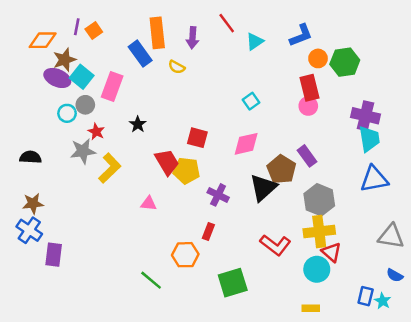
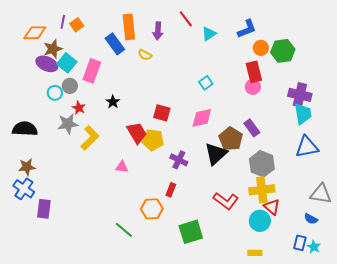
black semicircle: (30, 157) -> (25, 129), size x1.4
blue semicircle: (395, 275) -> (311, 219), moved

